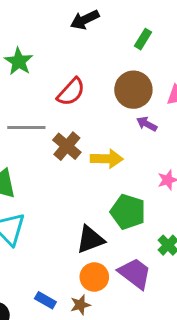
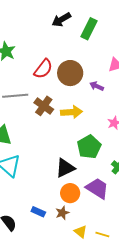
black arrow: (85, 20) -> (61, 20), moved
green rectangle: (143, 39) -> (89, 29), size x1.5
brown circle: (133, 90) -> (70, 73), moved
green pentagon: (128, 212) -> (89, 147), turned 30

